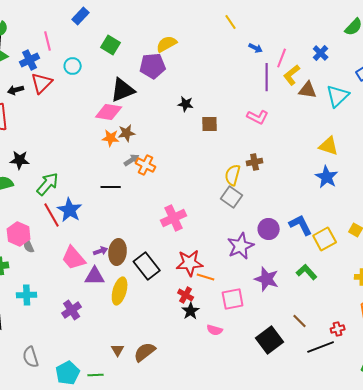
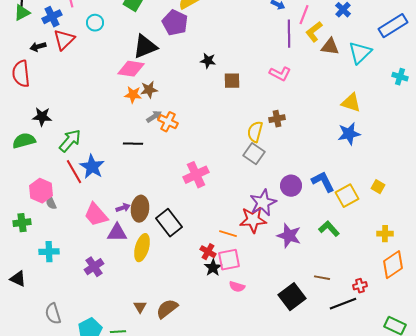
purple pentagon: (153, 66) -> (175, 23), turned 30
blue star: (327, 177) -> (349, 134), turned 30
red star: (190, 263) -> (253, 220), moved
pink square: (233, 299) -> (229, 260), moved
brown line: (300, 321) -> (322, 278), turned -35

